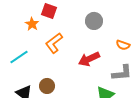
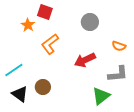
cyan line: (19, 57) -> (14, 70), moved

